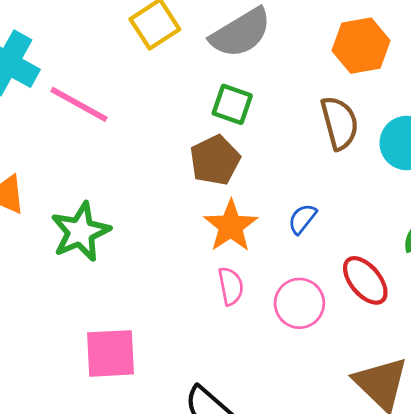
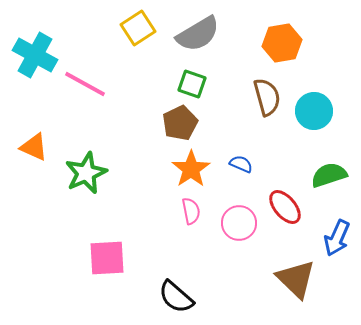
blue semicircle: (302, 219) -> (241, 164), turned 75

